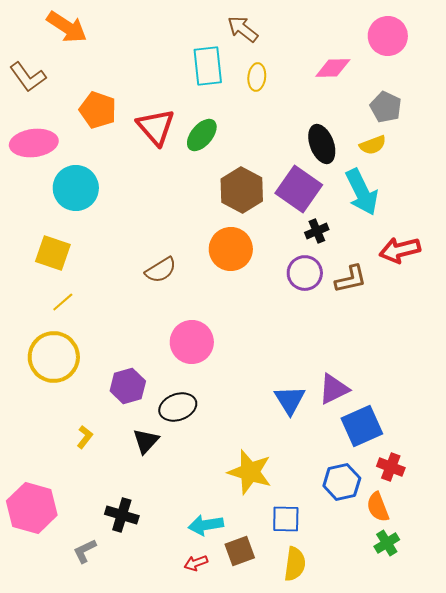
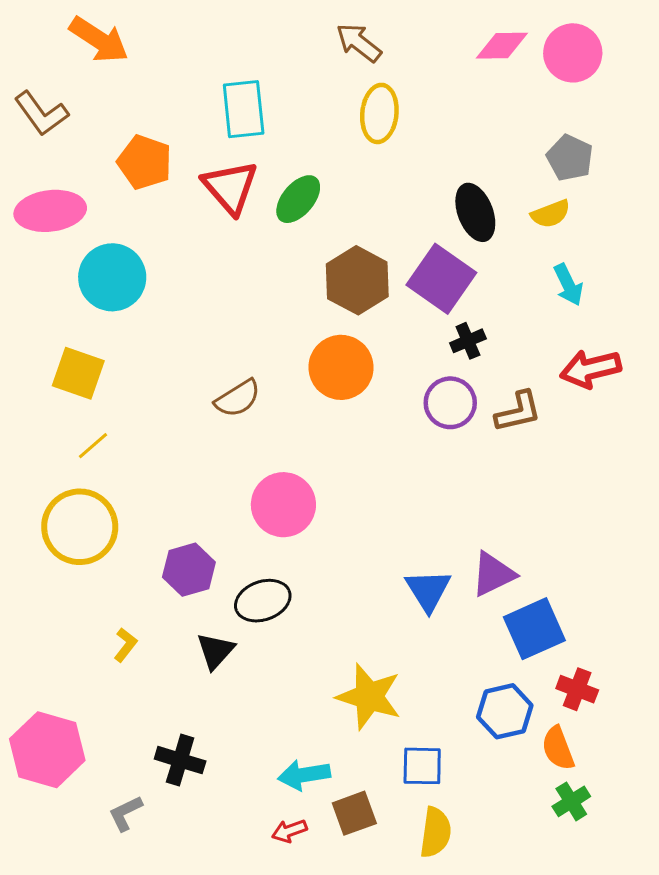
cyan rectangle: (208, 66) -> (244, 109), moved
pink diamond: (333, 68) -> (502, 46), moved
yellow ellipse: (257, 77) -> (379, 113), size x1.4
cyan arrow: (362, 192) -> (568, 285), moved, size x0.6

